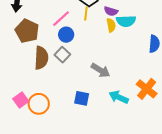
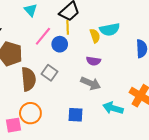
purple semicircle: (111, 11) -> (93, 61), moved
blue circle: (66, 35) -> (60, 44), moved
pink square: (21, 100) -> (13, 125), turned 35
orange circle: (39, 104) -> (30, 113), moved

